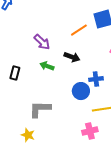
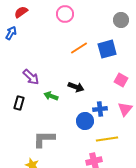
orange line: (79, 30) -> (79, 48), moved
purple arrow: (42, 42) -> (31, 77), moved

